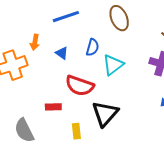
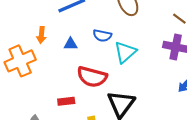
blue semicircle: (92, 47) -> (102, 36), turned 90
blue triangle: (62, 53) -> (71, 44), turned -32

